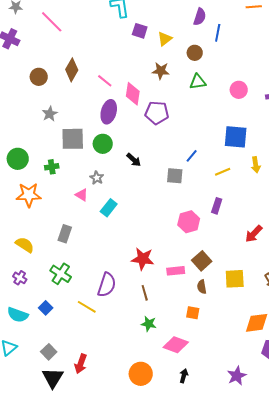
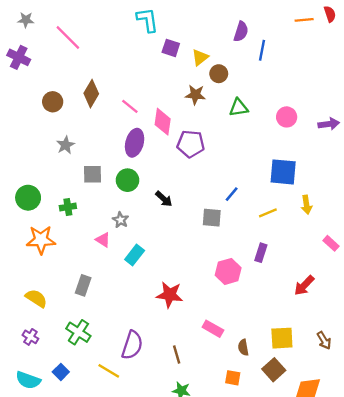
brown circle: (195, 53) -> (219, 74), moved
gray square: (73, 139) -> (92, 174), size x0.7
red star: (143, 259) -> (170, 295), moved
brown square: (202, 261) -> (274, 370), moved
pink rectangle: (176, 271) -> (213, 329), turned 36

